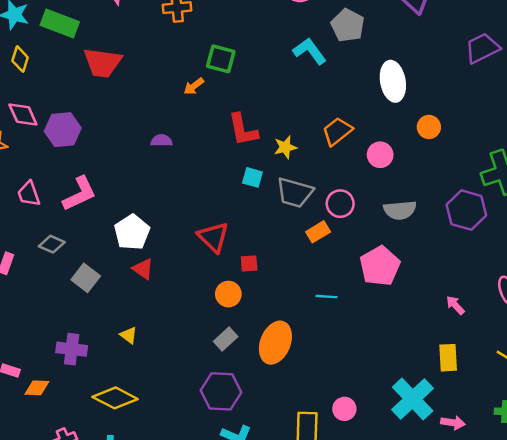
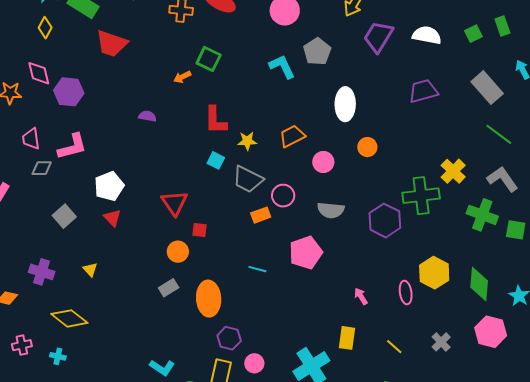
gray diamond: (52, 244) -> (42, 168), moved, turned -35
orange ellipse: (275, 343) -> (209, 299), turned -36
purple hexagon: (221, 391) -> (229, 338), moved, size x0.7

